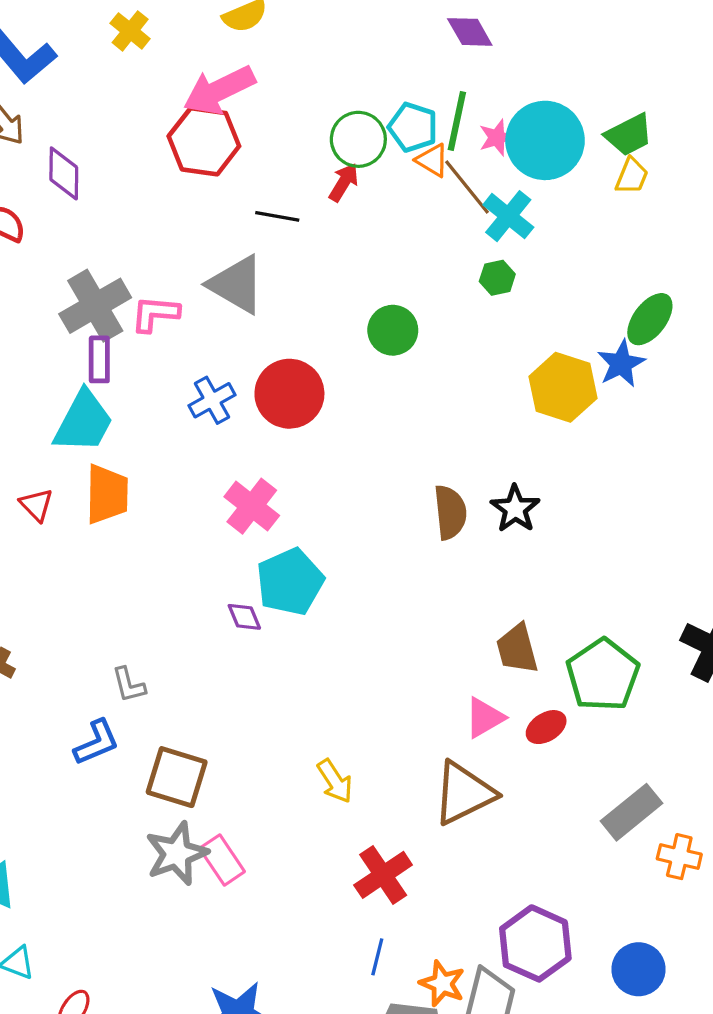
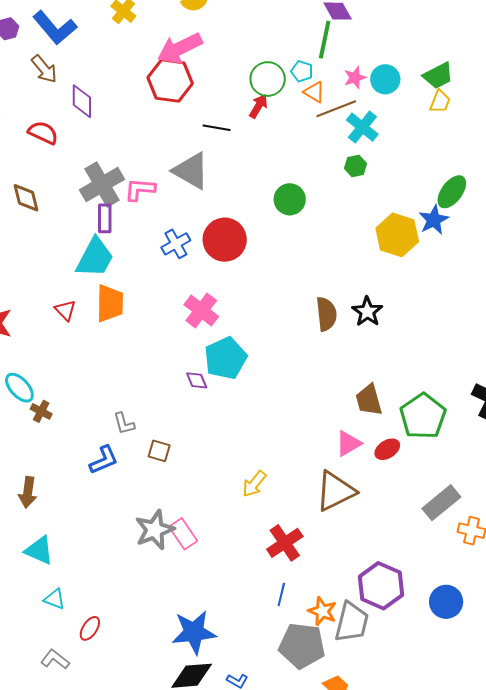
green line: (457, 121) -> (325, 40), moved
cyan pentagon: (413, 127) -> (302, 71), size x0.7
cyan circle: (545, 140) -> (385, 79), size x0.6
brown line: (467, 187) -> (336, 109), turned -72
brown square: (177, 777) -> (159, 451), moved, size x0.6
yellow arrow: (335, 781) -> (254, 484), turned 72

